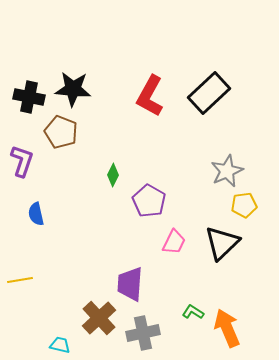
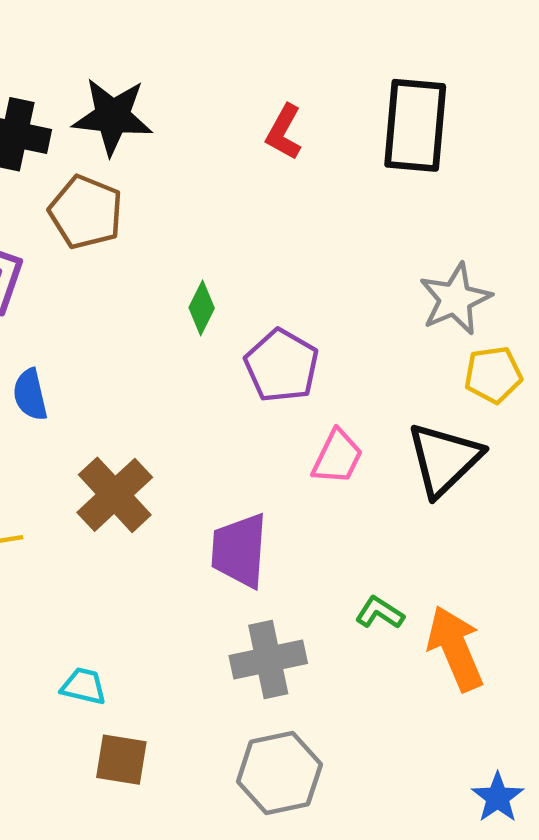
black rectangle: (209, 93) -> (415, 125), turned -42
red L-shape: (150, 96) -> (284, 132), size x0.6
brown cross: (99, 318) -> (115, 495), moved

